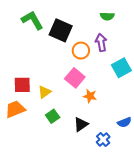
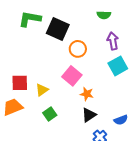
green L-shape: (32, 20) -> (30, 19), turned -50
purple arrow: (101, 42) -> (113, 41), moved
black triangle: (81, 124) -> (89, 115), moved

